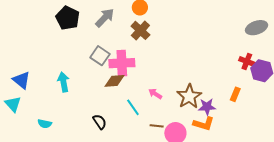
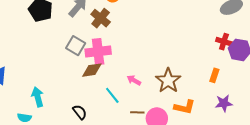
brown cross: (140, 30) -> (101, 18), moved
cyan arrow: (63, 82) -> (38, 97), moved
purple star: (207, 107) -> (224, 103), moved

